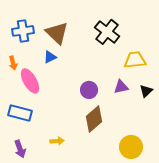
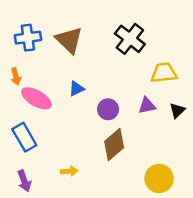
blue triangle: (50, 57) -> (76, 89), moved
pink ellipse: (30, 81) -> (36, 98), turned -30
blue rectangle: (20, 113) -> (24, 137), turned 45

